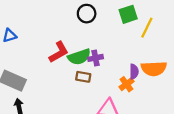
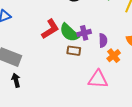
green semicircle: (79, 57) -> (69, 33), turned 65
purple semicircle: (134, 72) -> (103, 40), moved

